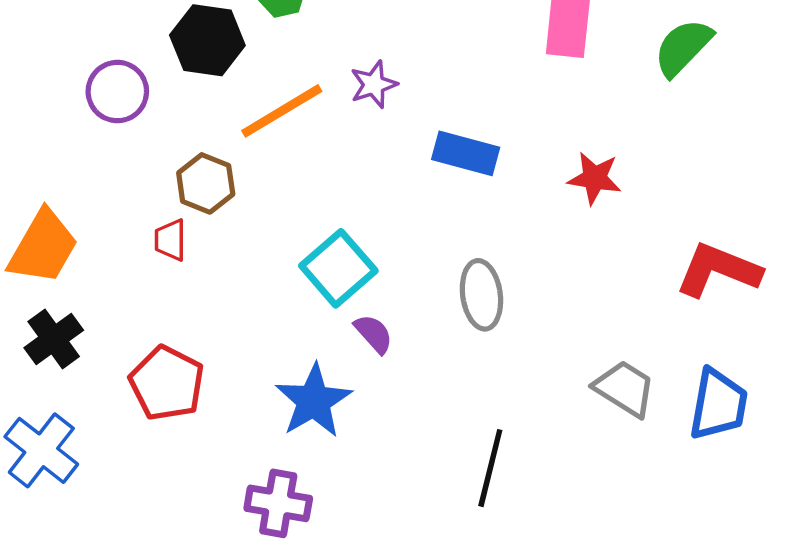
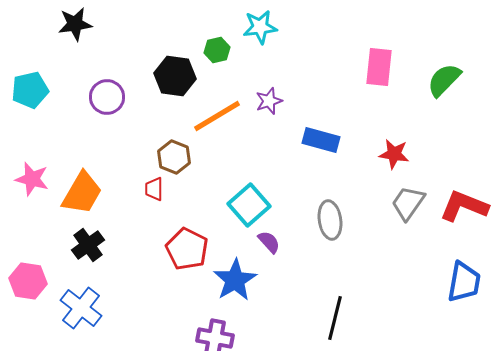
purple circle: (117, 92) -> (107, 97), moved
red pentagon: (167, 383) -> (187, 249), moved
gray trapezoid: (625, 388) -> (408, 203), moved, turned -87

